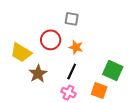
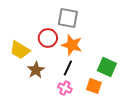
gray square: (72, 19) -> (68, 18), size x1.5
orange star: (76, 47) -> (72, 45), size x1.5

